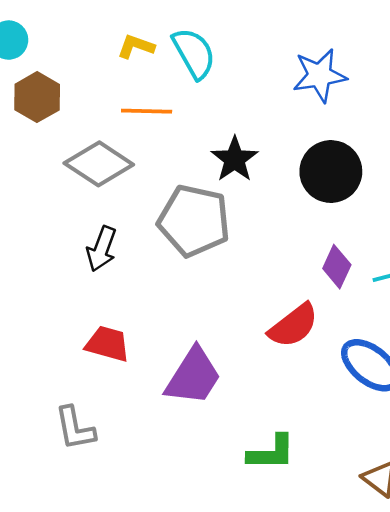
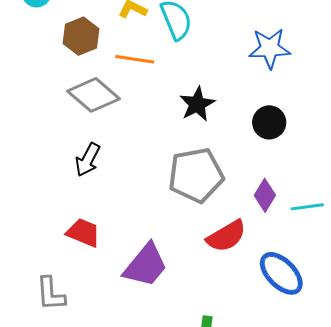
brown hexagon: (37, 97) -> (81, 36), moved
black circle: (331, 172) -> (269, 122), size x0.7
gray pentagon: (194, 221) -> (196, 175), moved, turned -30

